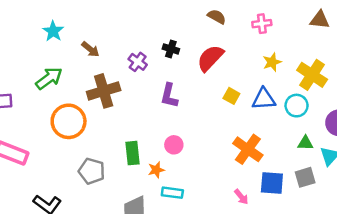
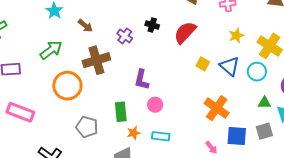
purple L-shape: (169, 96) -> (142, 80), moved
blue triangle: (264, 99) -> (230, 66), turned 45
orange star: (156, 170) -> (134, 133), moved
cyan rectangle: (172, 193) -> (161, 136), moved

